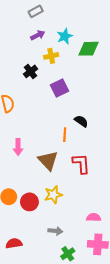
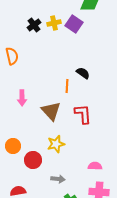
yellow cross: (51, 56) -> (54, 23), moved
purple square: (59, 88) -> (74, 24), moved, turned -30
red circle: (29, 202) -> (33, 160), moved

